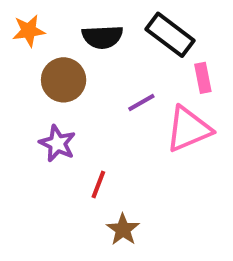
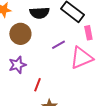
purple star: (57, 143) -> (17, 65), turned 30

